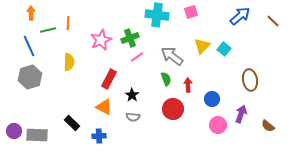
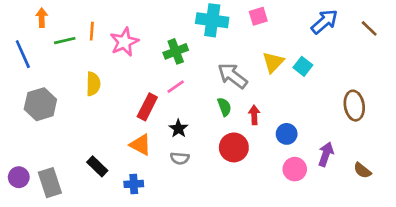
pink star: (101, 40) -> (124, 42), moved
blue line: (29, 46) -> (23, 54), moved
pink line: (137, 57) -> (176, 87), moved
brown ellipse: (250, 80) -> (354, 106), moved
gray rectangle: (37, 135) -> (50, 183), turned 70

